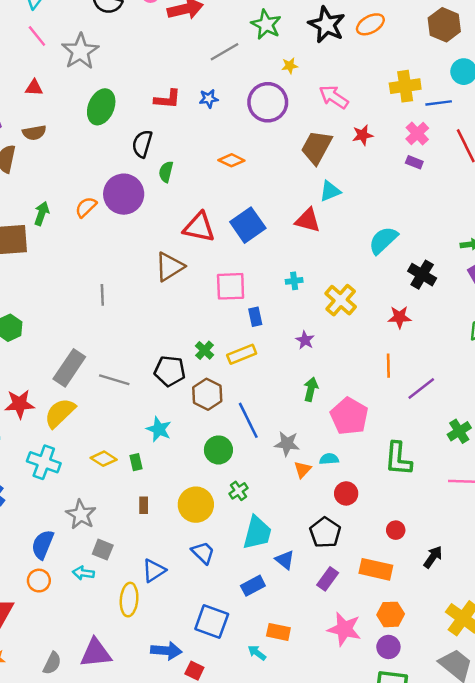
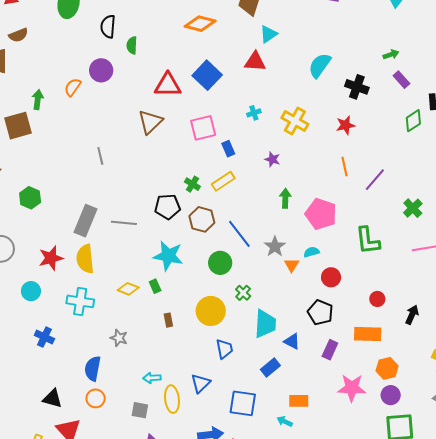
orange diamond: (231, 160) -> (200, 24), moved, size x1.4
purple circle: (124, 194) -> (101, 70), size x0.7
yellow semicircle: (60, 413) -> (85, 259), turned -40
cyan star: (159, 429) -> (168, 256), size x1.4
gray star: (287, 444) -> (275, 247), turned -30
gray star: (81, 515) -> (119, 338), size x0.7
gray square: (103, 550) -> (140, 410), moved
blue trapezoid: (203, 553) -> (224, 349), turned 45
blue triangle: (154, 571) -> (201, 383), moved
cyan arrow: (83, 573) -> (152, 378), moved

